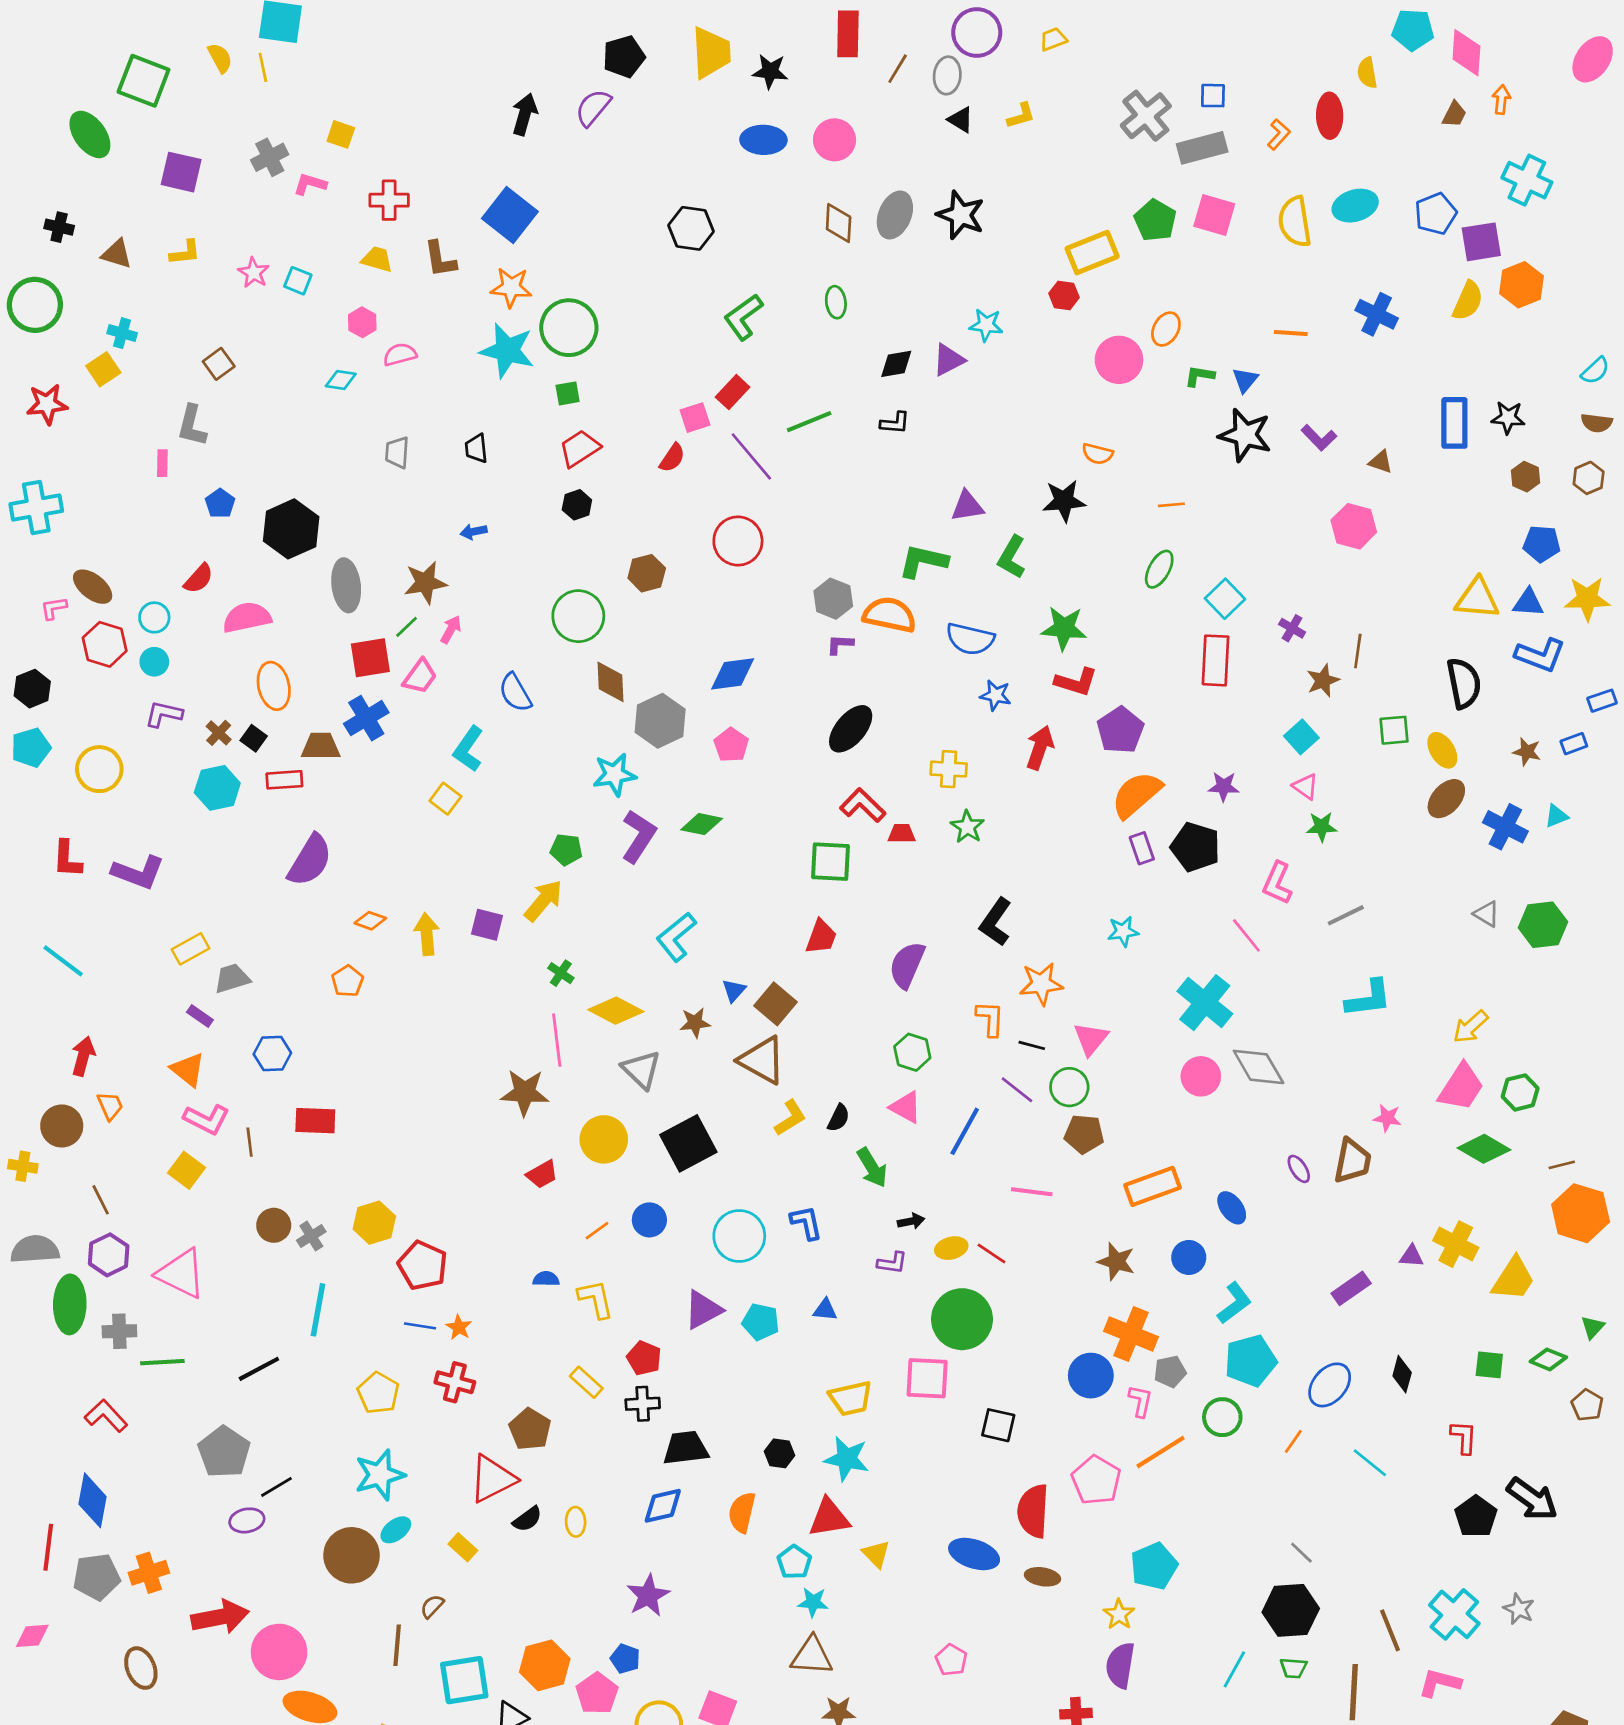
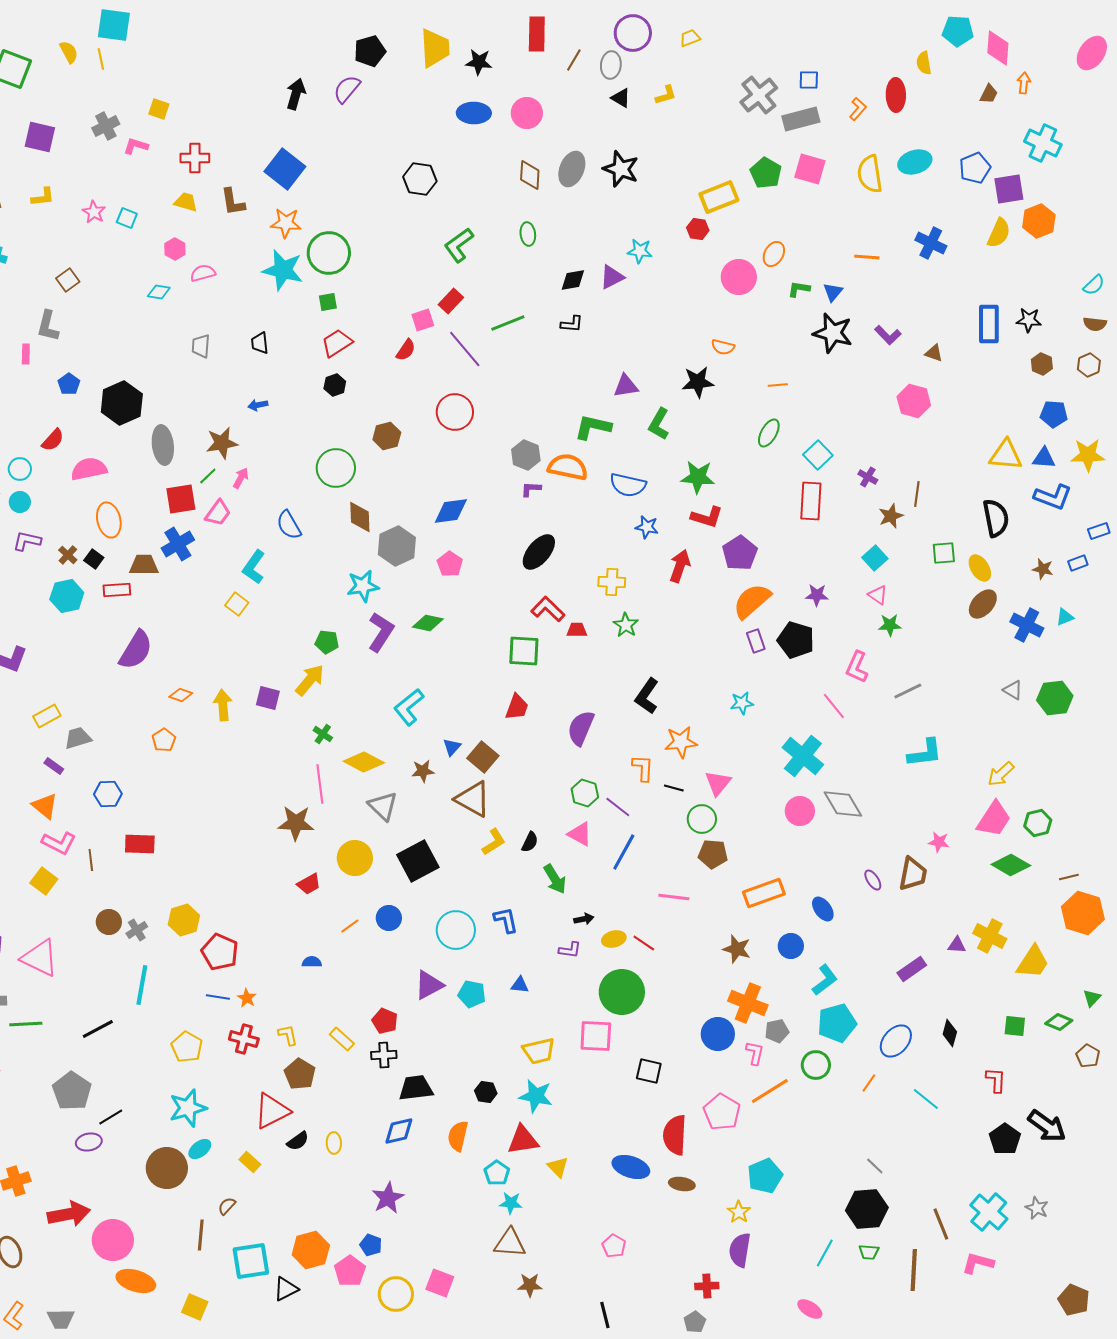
purple line: (1017, 1090) -> (618, 807), moved
yellow L-shape: (596, 1299) -> (288, 1035), moved, size x0.7

